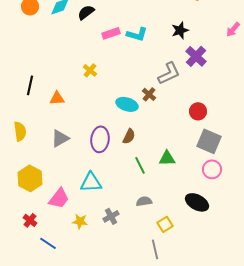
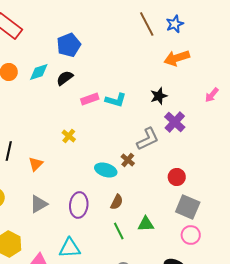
orange triangle: (57, 98) -> (36, 164), turned -42
brown semicircle: (129, 136) -> (117, 202), moved

